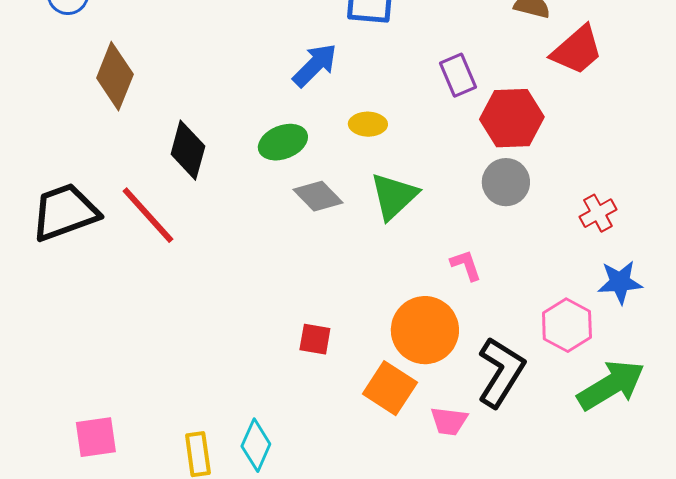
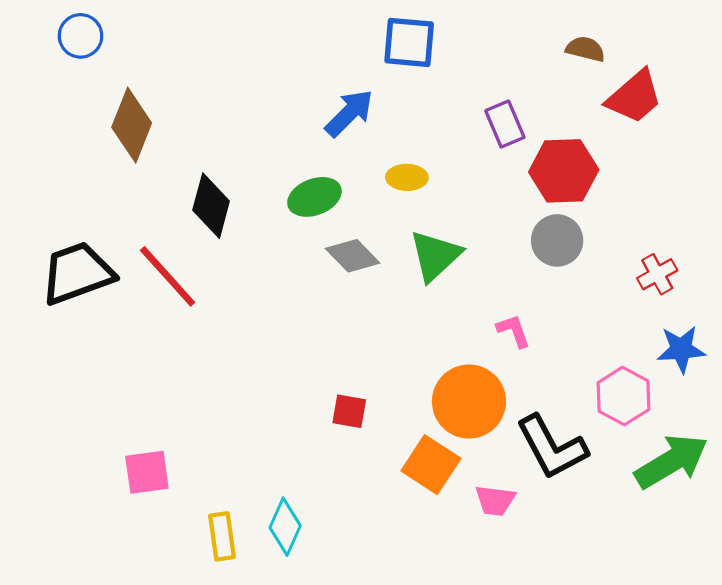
black L-shape: (501, 372) -> (552, 447), turned 120
pink square: (96, 437) -> (147, 472), moved

